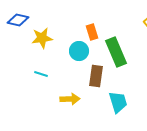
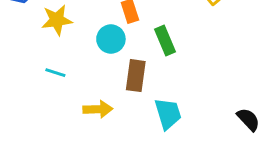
green rectangle: (116, 52) -> (165, 40), size x0.7

